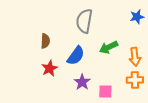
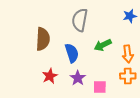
brown semicircle: (45, 41) -> (43, 39), size x1.6
blue semicircle: (76, 56) -> (72, 53), turned -54
red star: (50, 68) -> (50, 76), moved

